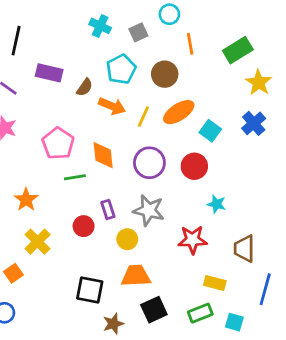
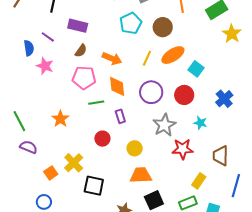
brown semicircle: (85, 87) -> (81, 51), moved
orange arrow: (112, 106) -> (112, 58), moved
blue cross: (254, 123) -> (224, 99), moved
pink pentagon: (58, 143) -> (84, 78), turned -30
purple rectangle: (108, 209) -> (120, 116), moved
gray star: (149, 210) -> (164, 125), moved, turned 30
yellow cross: (38, 242) -> (74, 163), moved
yellow rectangle: (215, 283) -> (199, 181), turned -70
black square: (90, 290) -> (94, 186), moved

